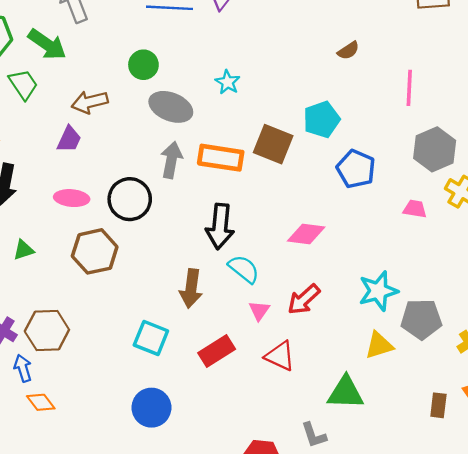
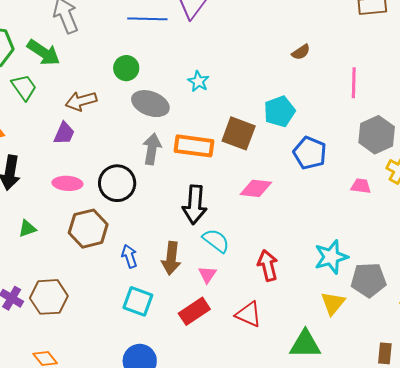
pink diamond: (306, 234) -> (256, 188), moved
red arrow: (304, 299) -> (268, 265), turned 120
pink triangle: (259, 311) -> (207, 275), moved
yellow triangle: (379, 345) -> (333, 303), turned -32
blue arrow: (23, 368) -> (129, 256), moved

